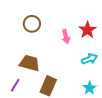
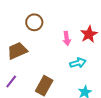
cyan arrow: (89, 59) -> (78, 63), moved
brown trapezoid: (30, 63) -> (17, 51), moved, turned -45

